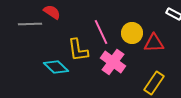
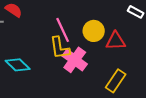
yellow L-shape: (78, 50) -> (60, 48), moved

